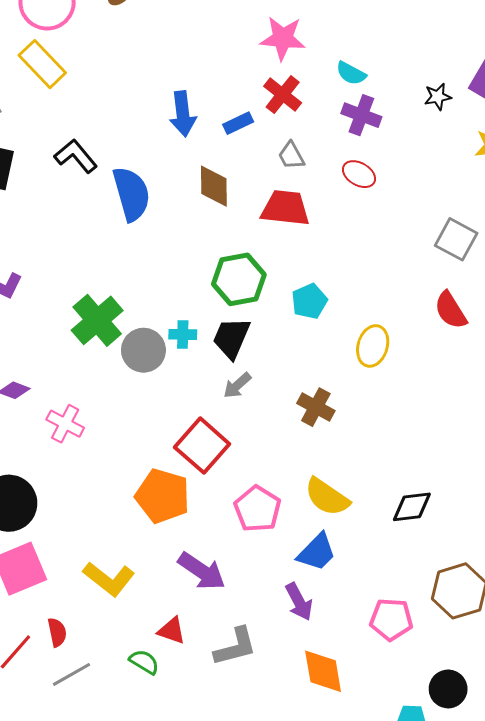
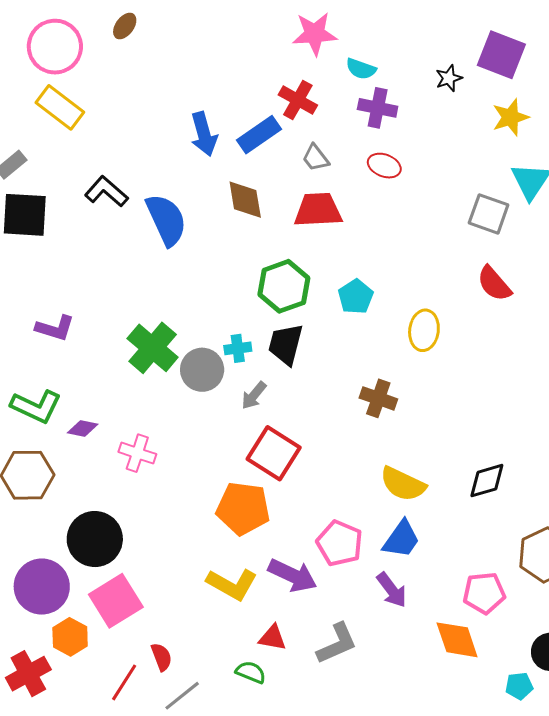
pink star: (283, 38) -> (315, 34), moved
blue rectangle: (238, 123) -> (259, 135), size x1.5
gray arrow: (237, 385) -> (254, 395), moved
pink pentagon: (257, 509) -> (340, 543), moved
yellow L-shape: (109, 579) -> (232, 584), moved
orange diamond: (323, 671) -> (457, 640), moved

